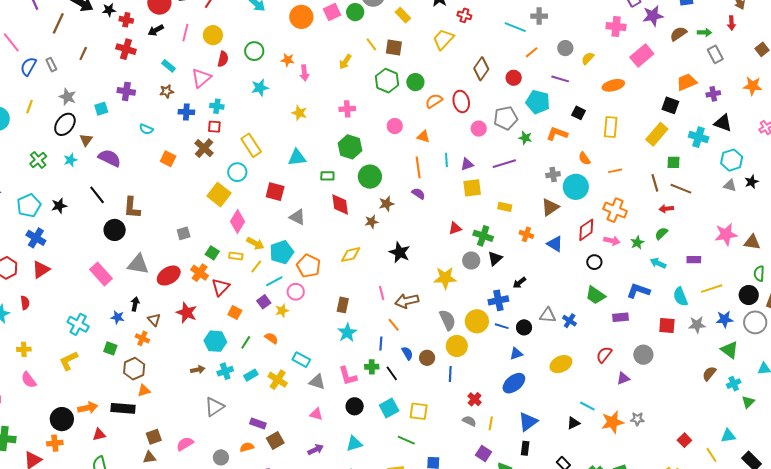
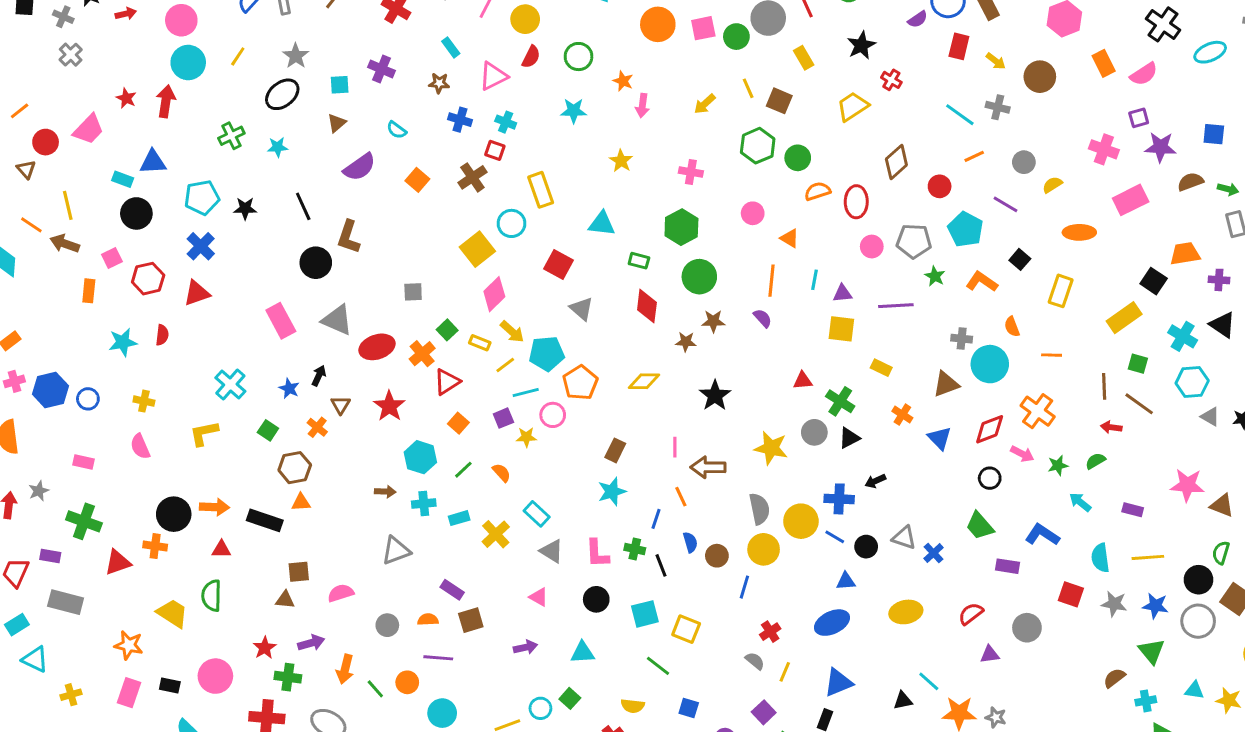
brown triangle: (86, 140) -> (337, 123), moved
purple semicircle: (110, 158) -> (360, 167), moved, turned 105
cyan hexagon: (732, 160) -> (1192, 382), moved

